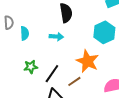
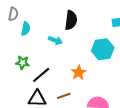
orange star: (87, 61) -> (79, 73), size x0.7
brown line: (74, 81) -> (64, 96), moved

